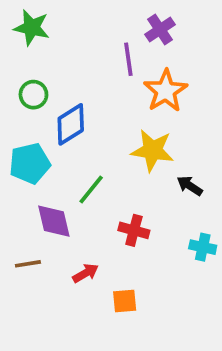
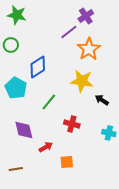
purple line: (128, 59) -> (69, 32), turned 60
green circle: (33, 95) -> (11, 45), moved
cyan pentagon: (30, 163) -> (16, 88), turned -30
purple diamond: (54, 221) -> (24, 130), moved
brown line: (28, 264) -> (16, 169), moved

